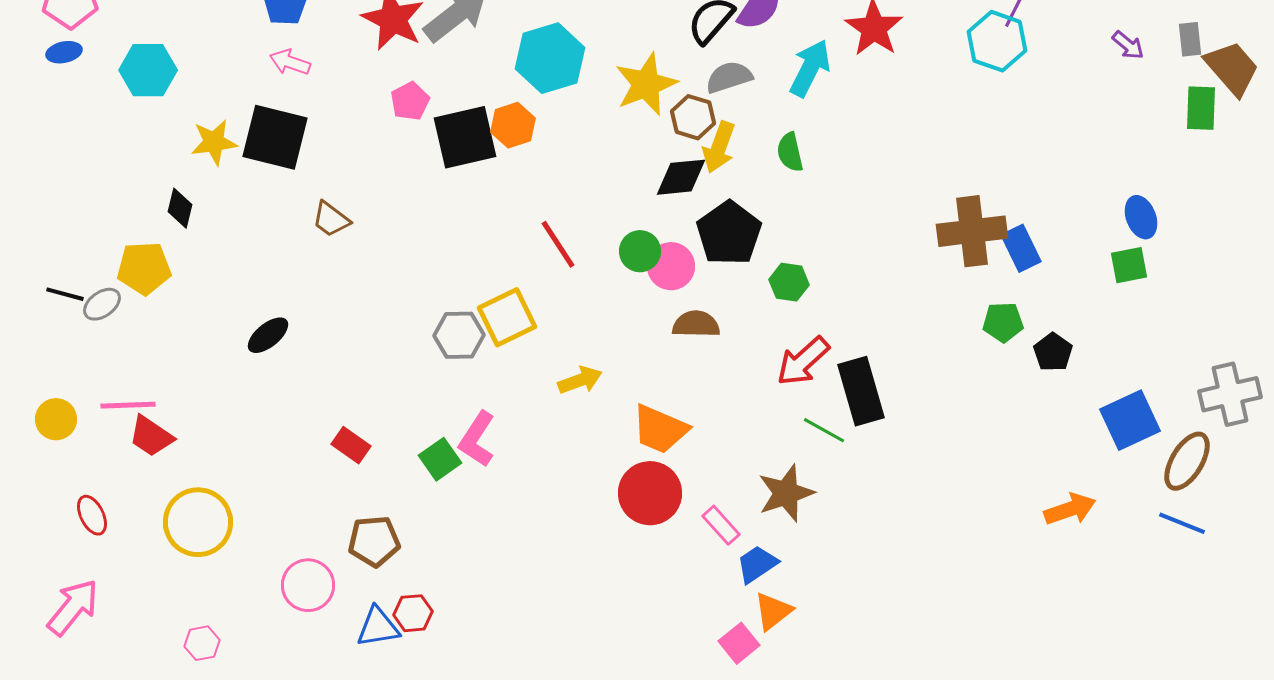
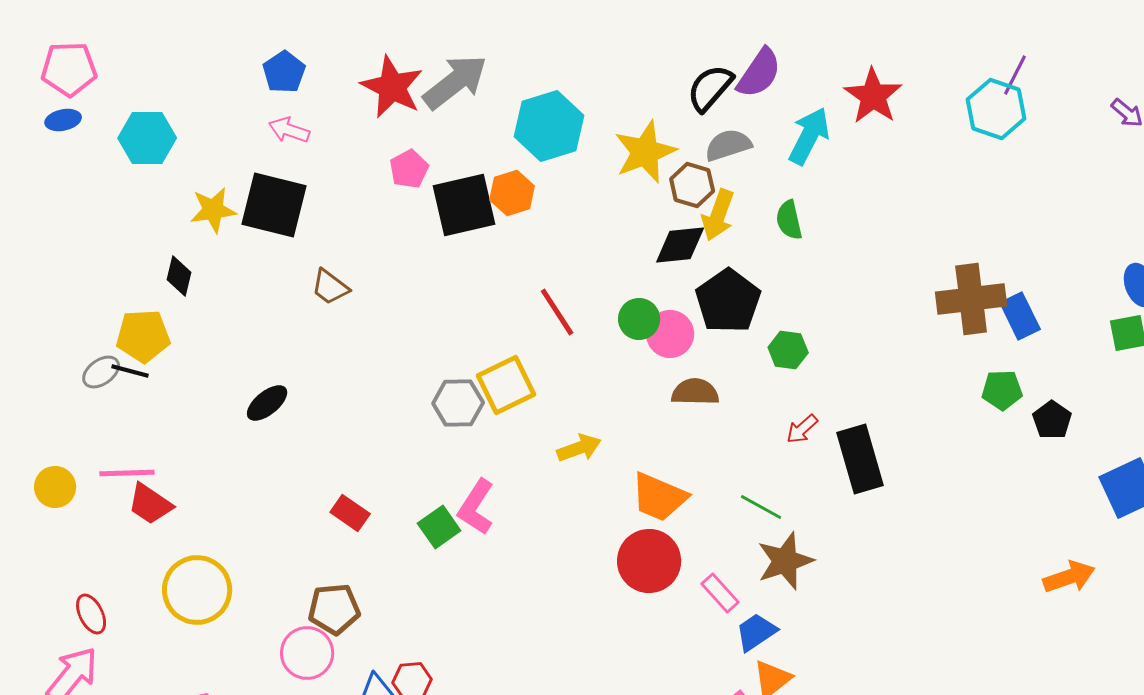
black line: (65, 294) -> (130, 371), moved
red arrow: (803, 361) -> (802, 429), size x0.6
green line: (824, 430) -> (761, 507), moved
red ellipse: (92, 515) -> (91, 614), moved
brown pentagon: (374, 541) -> (334, 609), moved

